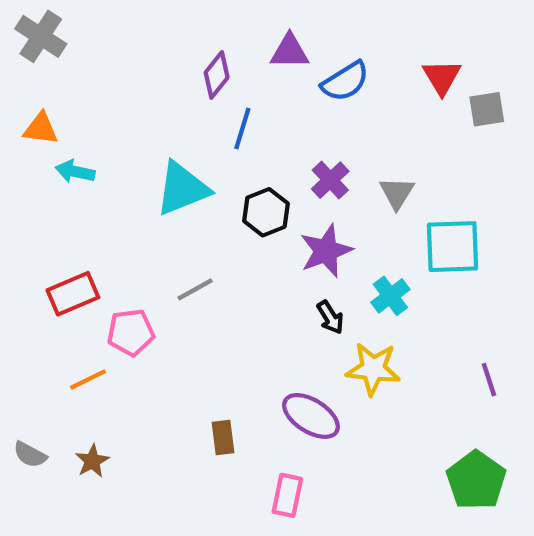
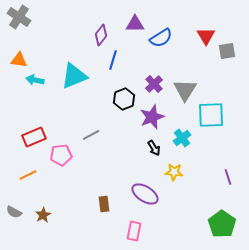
cyan triangle: (182, 189) -> (74, 76), moved
gray triangle: (397, 193) -> (185, 90), size x1.4
yellow star: (373, 369) -> (174, 172), size x0.7
orange line: (88, 380) -> (28, 175), moved

